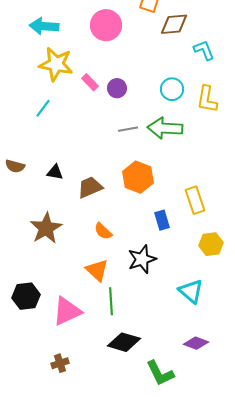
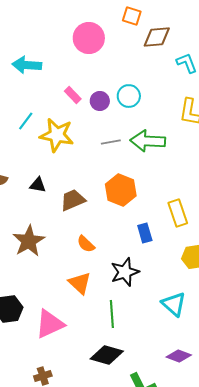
cyan arrow: (44, 26) -> (27, 65), moved
yellow star: (56, 64) -> (57, 135), moved
cyan circle: (172, 89) -> (129, 96), moved
green line: (111, 301) -> (112, 314), moved

